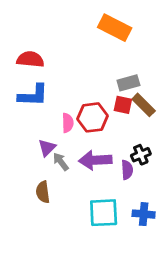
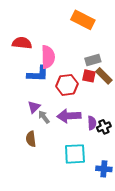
blue L-shape: (33, 95) -> (38, 74), moved
pink semicircle: (68, 123) -> (48, 57), moved, size x1.6
black cross: (141, 155) -> (104, 127), moved
blue cross: (144, 214) -> (104, 169), moved

